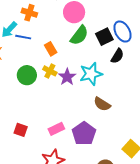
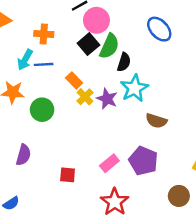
black square: (104, 37) -> (88, 44), moved
orange rectangle: (51, 49) -> (74, 80), moved
black semicircle: (117, 56) -> (124, 62), moved
yellow cross: (50, 71) -> (85, 97), turned 32
green circle: (27, 75) -> (42, 110), moved

